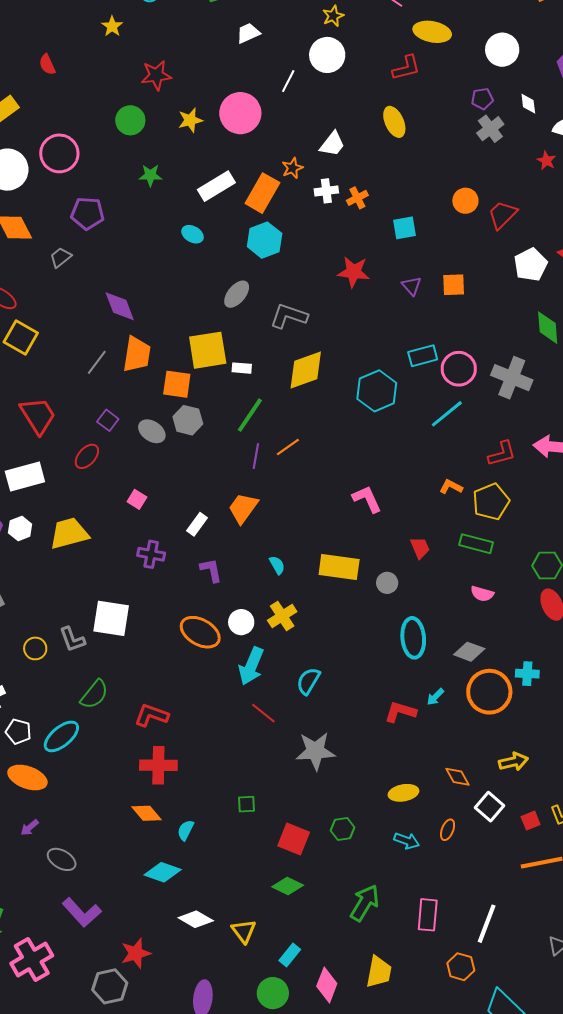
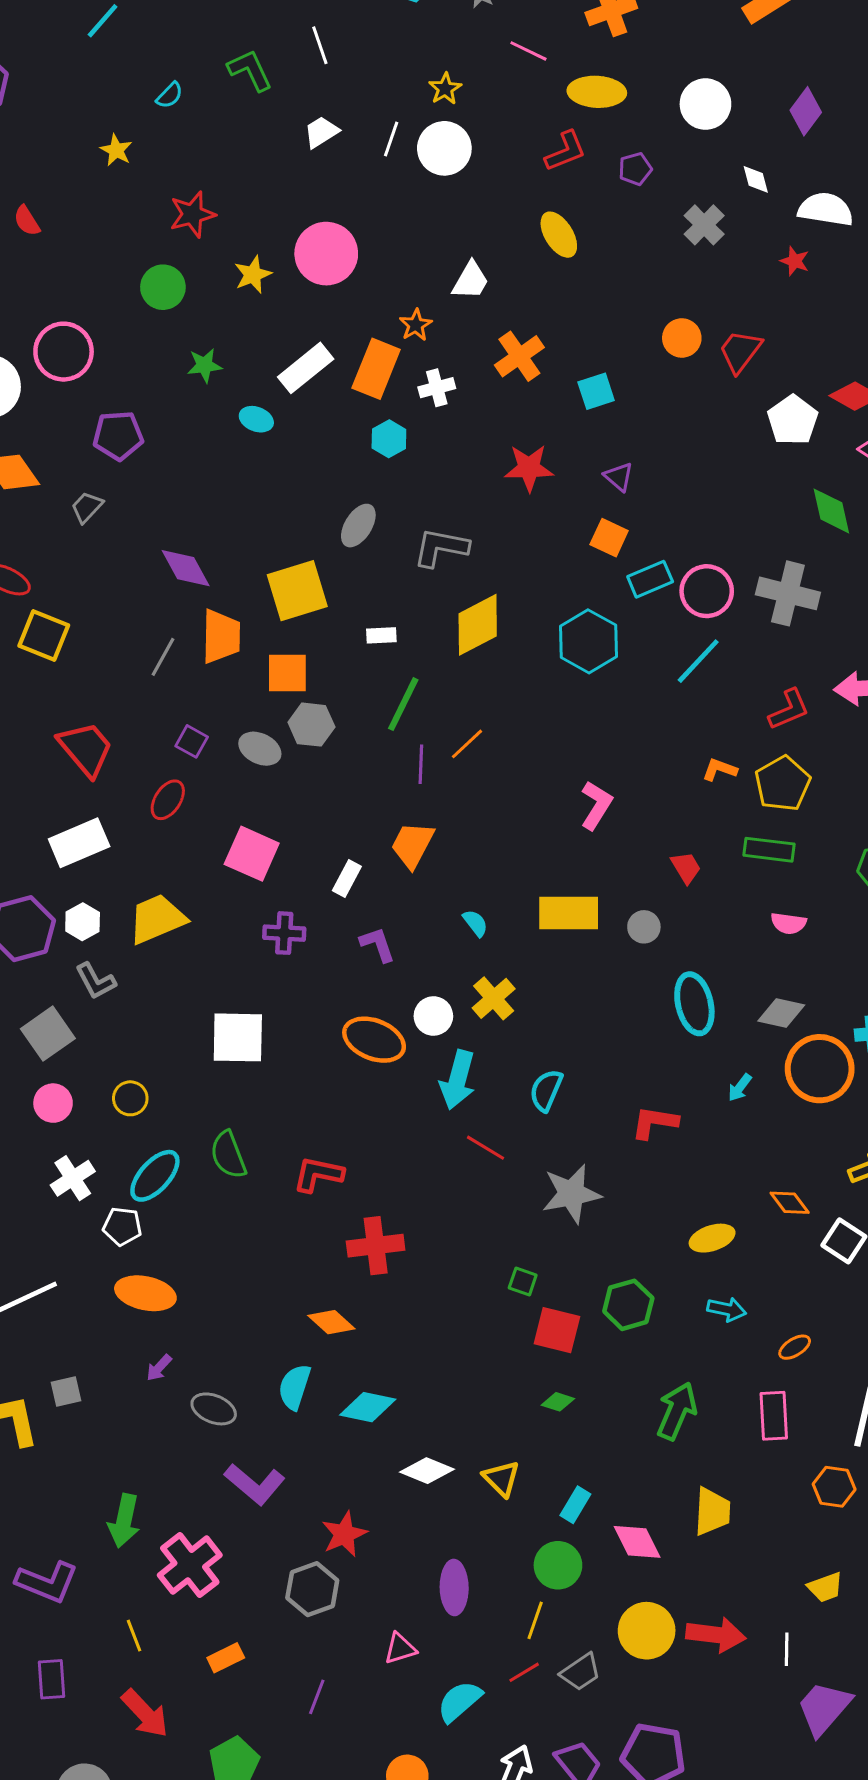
white line: (288, 81) -> (391, 139), moved
purple pentagon: (482, 99) -> (635, 169), moved
white cross: (326, 191) -> (437, 388), moved
orange cross: (357, 198) -> (519, 356), size x1.5
cyan ellipse: (193, 234) -> (256, 419), moved
cyan hexagon: (265, 240) -> (389, 439), size x0.7
orange square: (454, 285) -> (609, 538), moved, turned 35
yellow square: (208, 350) -> (297, 591), moved
pink square: (137, 499) -> (252, 854), size x1.8
pink L-shape: (367, 499) -> (596, 805), turned 64
gray L-shape: (72, 639) -> (95, 981), moved
green semicircle: (94, 694) -> (228, 1155), turned 128
red L-shape: (400, 712) -> (655, 1122), moved
cyan ellipse: (61, 736) -> (155, 1176), moved
red cross: (158, 765) -> (376, 1246), moved
green square: (247, 804) -> (523, 1281), moved, turned 30
green hexagon: (343, 829) -> (628, 1305), size x1.4
cyan semicircle: (186, 830) -> (295, 1387), moved, size x1.4
orange ellipse: (448, 830) -> (795, 1347), moved, turned 45
green diamond: (288, 886) -> (558, 1402), size x0.7
pink diamond: (327, 985) -> (637, 1542), turned -40

